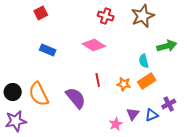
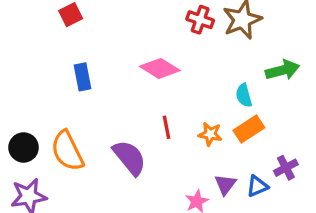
red cross: (106, 16) -> (200, 20), moved
blue rectangle: (48, 50) -> (82, 77), turned 56

